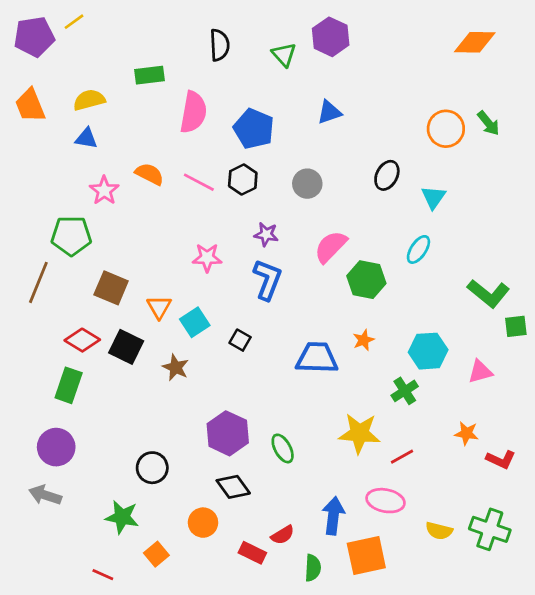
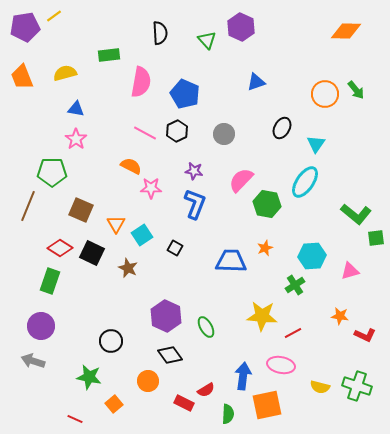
blue triangle: (329, 112) -> (256, 82), moved
blue triangle: (86, 138) -> (76, 109), moved
orange semicircle: (149, 174) -> (131, 166), moved
cyan ellipse: (418, 249) -> (305, 182), size x1.5

